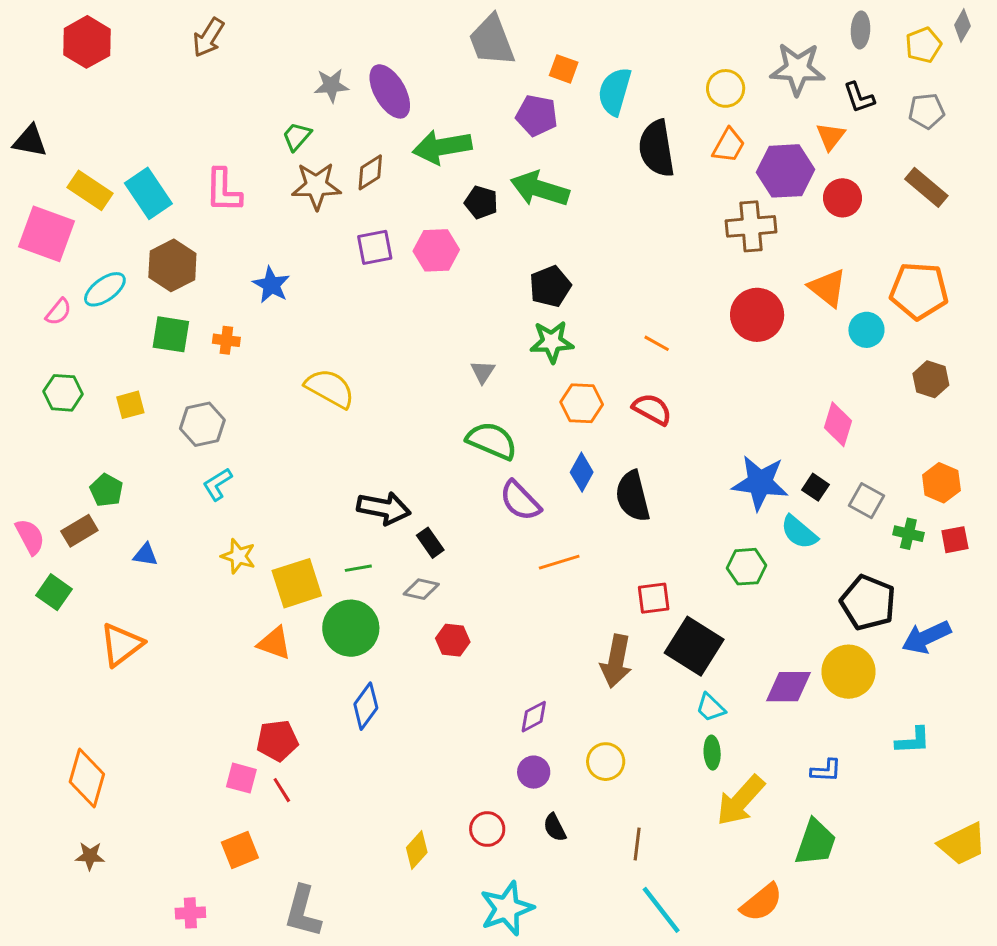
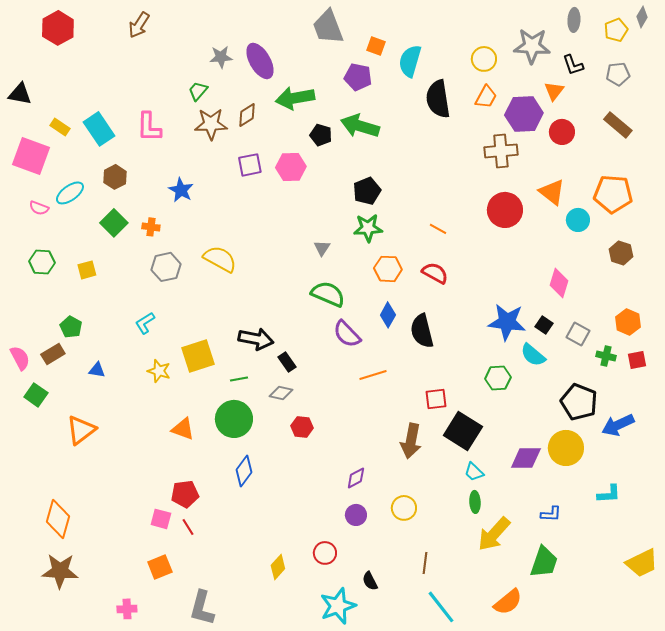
yellow rectangle: (90, 190) -> (60, 127), size x0.7
brown hexagon: (172, 265) -> (115, 177), size x0.7
pink semicircle: (58, 312) -> (39, 208), turned 72
green square: (171, 334) -> (114, 223), turned 36
gray hexagon: (202, 424) -> (166, 267), moved
yellow square: (297, 583) -> (198, 356), moved
black semicircle: (555, 828) -> (370, 581), moved
brown star: (90, 856) -> (60, 571), size x1.8

